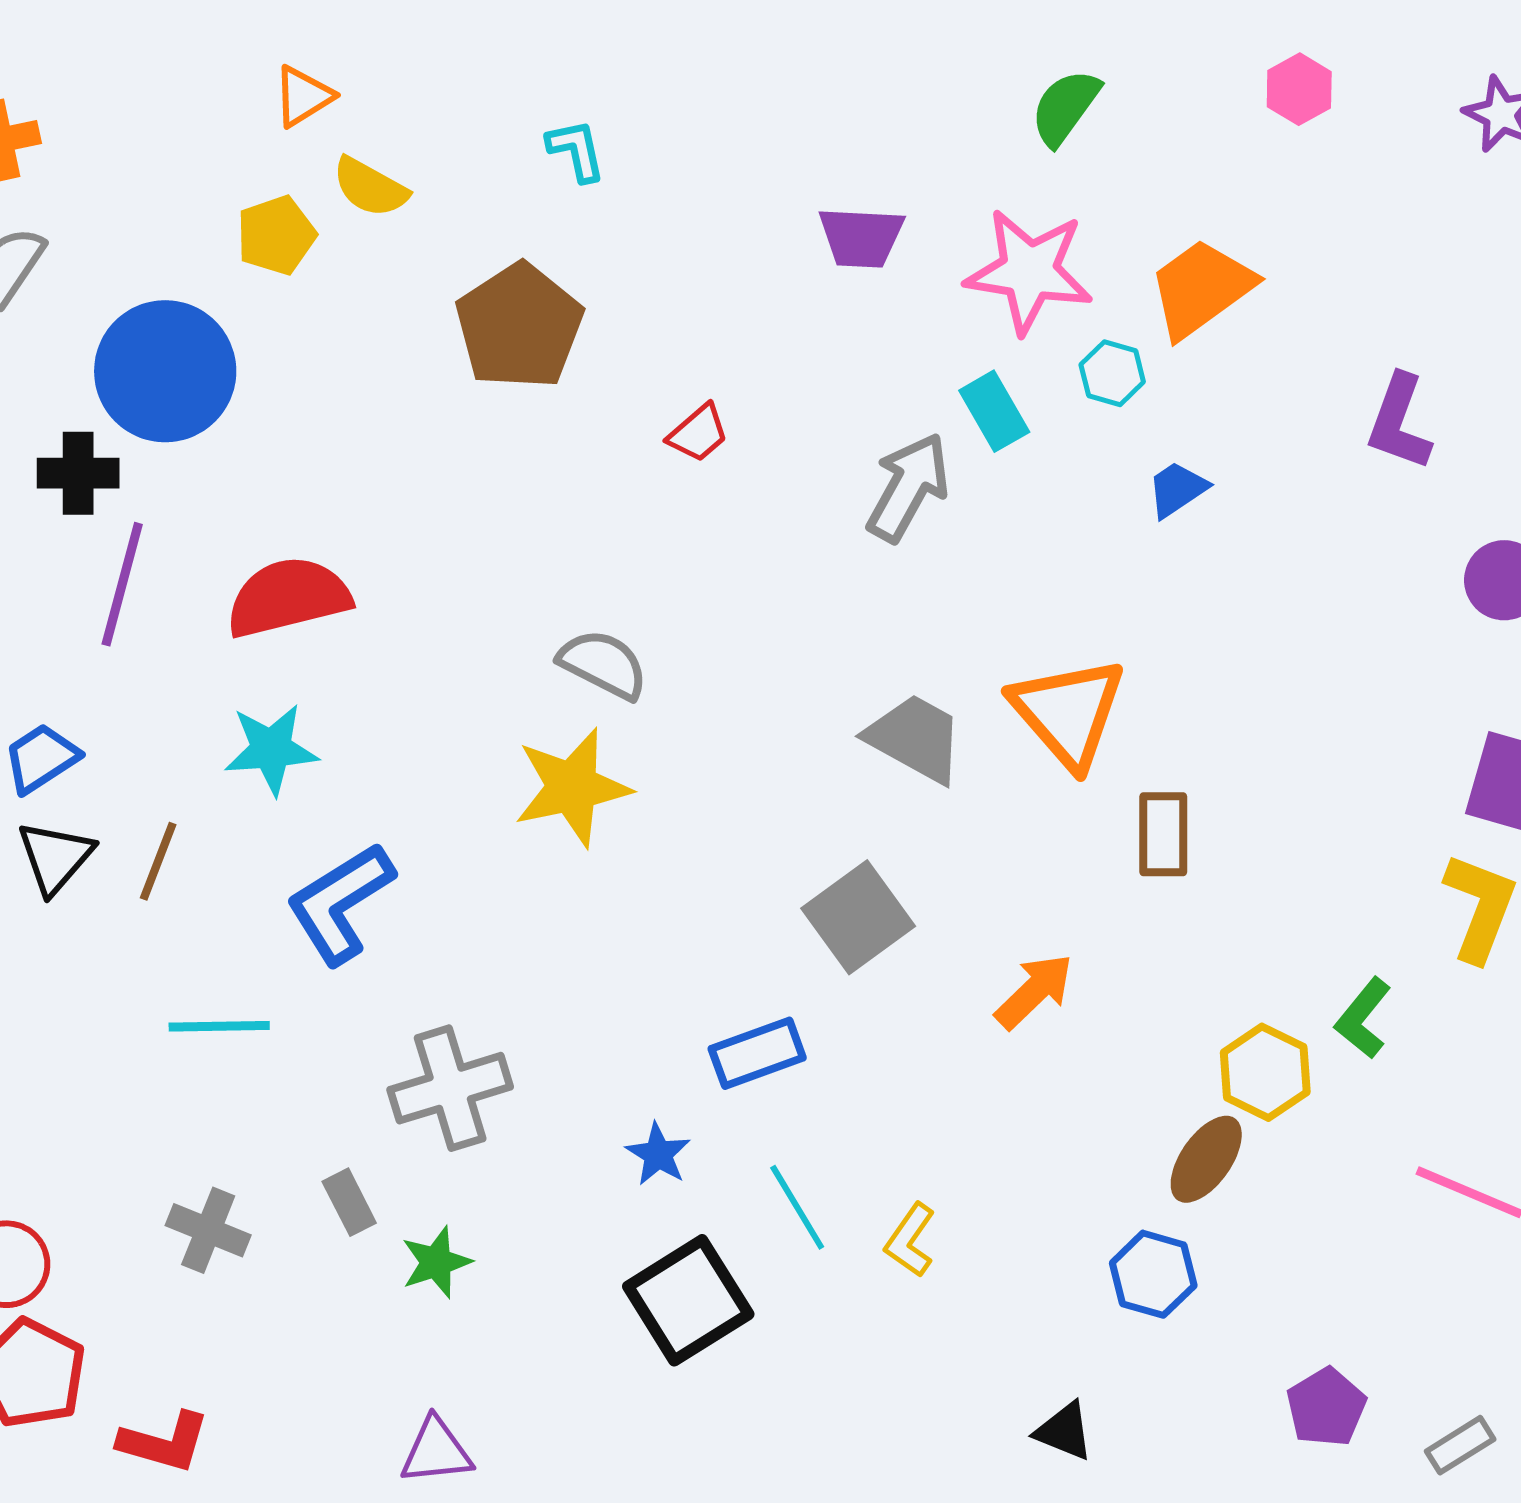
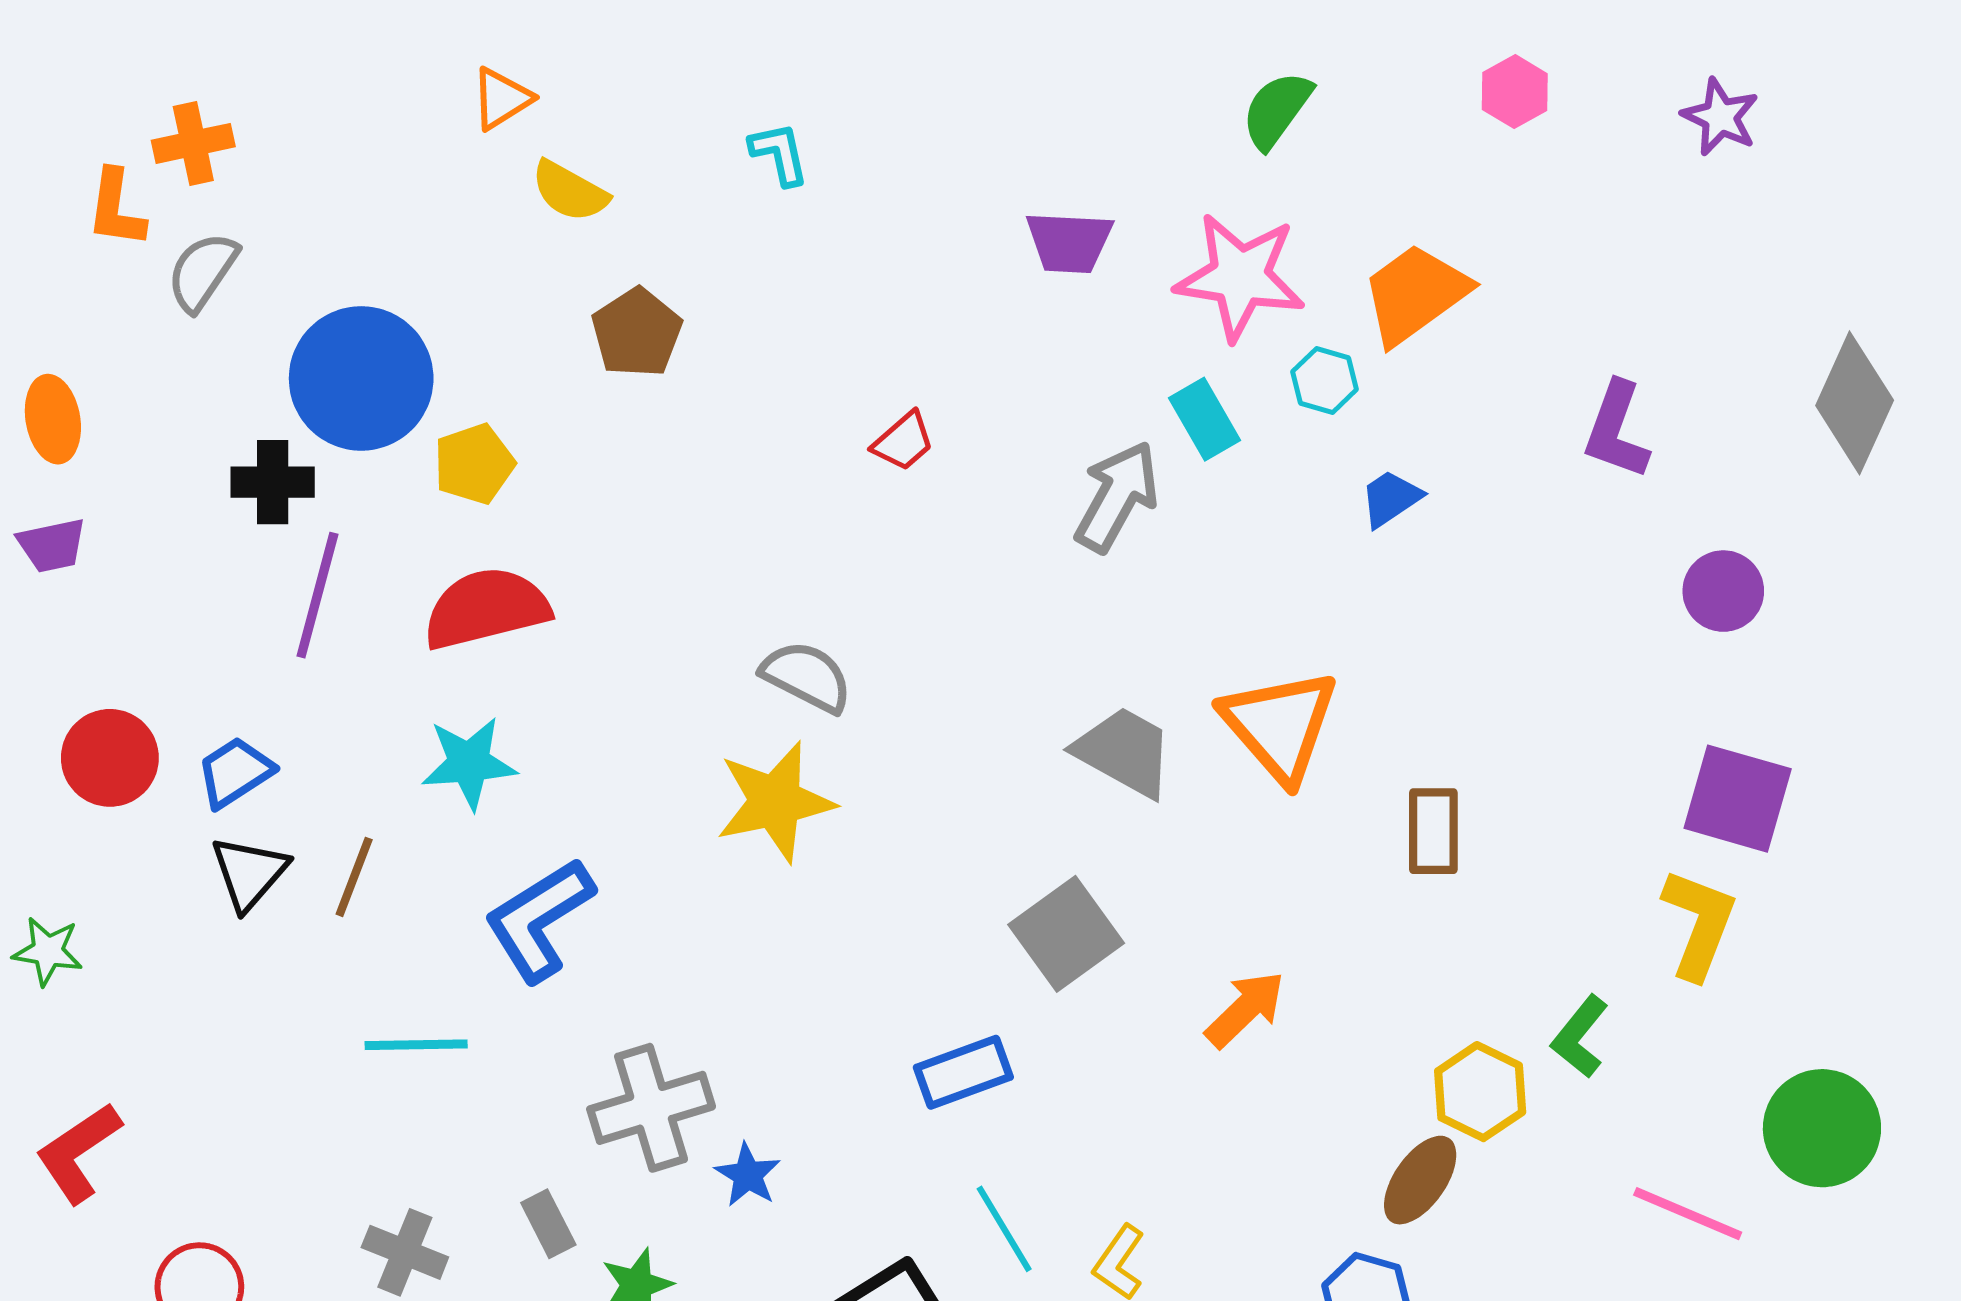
yellow pentagon: (276, 235) -> (474, 464), moved
brown pentagon: (519, 326) -> (637, 333), moved, size x0.7
brown rectangle: (1163, 834) -> (1433, 831), moved
blue star: (658, 1154) -> (748, 1175), moved

